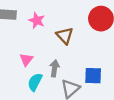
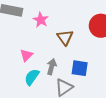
blue square: (93, 76) -> (80, 68), moved

